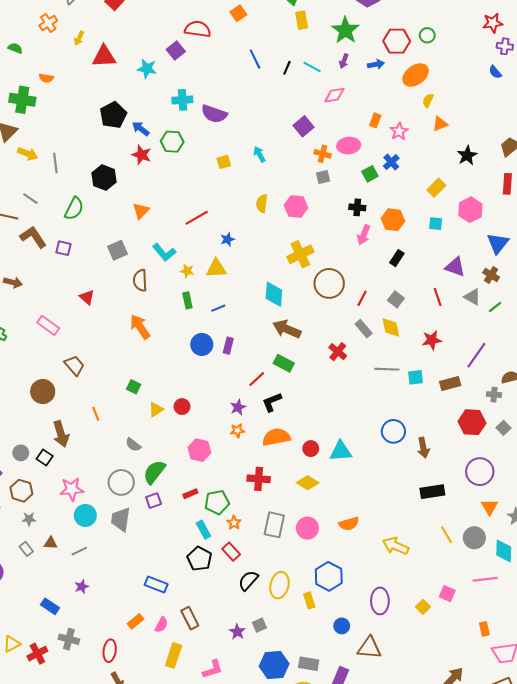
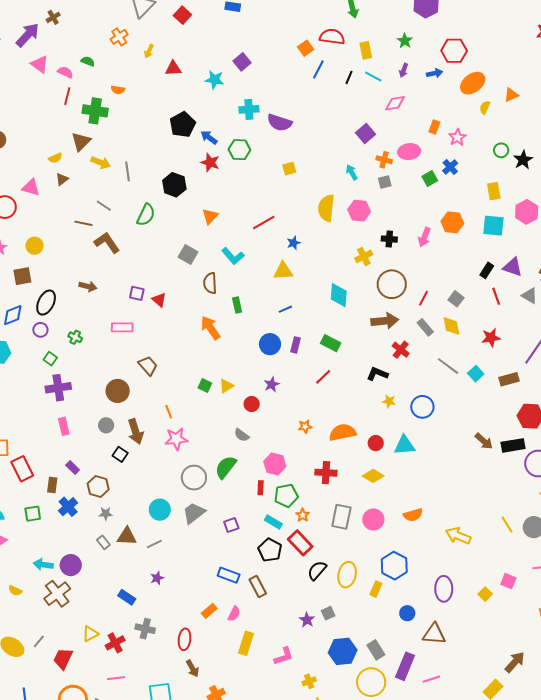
orange square: (238, 13) -> (306, 48), moved
yellow rectangle: (302, 20) -> (366, 50), moved
red semicircle: (198, 29) -> (332, 37), moved
green star: (345, 30) -> (405, 41), size x0.6
green circle: (427, 35) -> (501, 150), moved
red triangle: (104, 56) -> (173, 68), size x0.7
blue line: (255, 59) -> (318, 69), turned 54
orange triangle: (440, 124) -> (511, 95), moved
cyan arrow: (259, 154) -> (352, 172), moved
yellow rectangle: (436, 188) -> (494, 191), turned -54
yellow semicircle: (262, 203) -> (326, 208), size x1.5
black cross: (357, 207) -> (389, 239), moved
cyan square: (436, 224) -> (493, 226), size x1.6
purple square: (63, 248) -> (137, 293), moved
gray square: (117, 250) -> (188, 254), turned -36
yellow cross: (300, 254) -> (364, 256), size x0.7
black rectangle: (397, 258) -> (487, 270), moved
yellow star: (187, 271) -> (389, 401), moved
green rectangle: (187, 300) -> (237, 305), moved
pink rectangle: (48, 325) -> (122, 327), turned -35
brown arrow: (287, 329) -> (385, 321), moved, turned 152
green rectangle: (284, 363) -> (331, 343), moved
gray line: (387, 369) -> (448, 366), turned 35
cyan square: (415, 377) -> (476, 374), turned -35
black L-shape: (272, 402) -> (377, 374), moved, turned 45
purple star: (238, 407) -> (272, 384), moved
yellow triangle: (156, 410) -> (226, 386), moved
blue circle: (393, 431) -> (422, 407), moved
gray semicircle: (133, 445) -> (242, 435), moved
brown arrow: (423, 448) -> (484, 441), turned -36
pink hexagon: (199, 450) -> (275, 464), moved
gray circle: (21, 453) -> (106, 425), moved
pink star: (72, 489) -> (176, 439), moved
black rectangle: (432, 492) -> (513, 445), moved
red rectangle: (190, 494) -> (261, 488), turned -64
purple square: (154, 501) -> (231, 525), moved
gray trapezoid: (121, 519) -> (194, 513), turned 45
cyan rectangle: (203, 530) -> (273, 522), turned -30
brown triangle: (51, 543) -> (127, 536), size x1.5
red rectangle: (231, 552) -> (300, 543), size x1.4
yellow rectangle: (309, 600) -> (376, 589), turned 42
brown rectangle: (190, 618) -> (258, 586), moved
gray rectangle: (309, 664) -> (376, 650), turned 48

